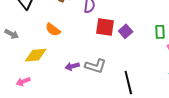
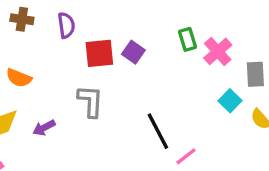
purple arrow: (72, 66) -> (44, 128), moved
gray L-shape: (96, 66) -> (90, 101), moved, turned -90

